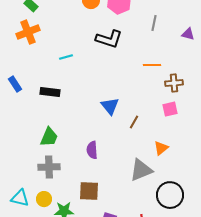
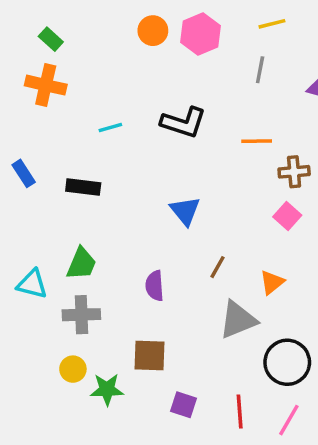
orange cross: (28, 32) -> (46, 85), turned 35
black L-shape: (109, 39) -> (183, 122), moved
pink square: (170, 109) -> (287, 216), turned -35
brown line: (134, 122) -> (218, 267), moved
cyan triangle: (20, 198) -> (32, 284), moved

